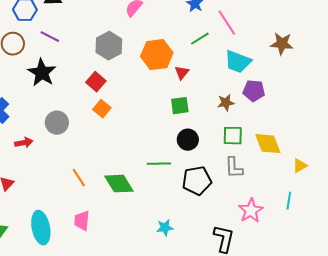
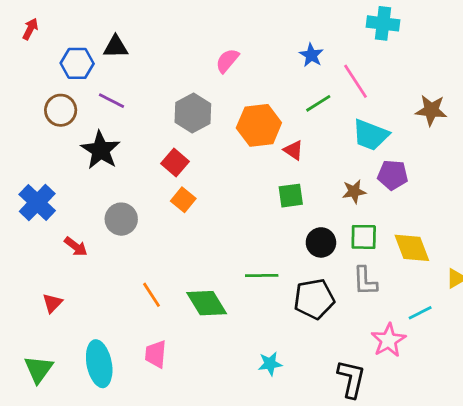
red triangle: (182, 73) -> (293, 150), turned -35
black circle: (188, 140) -> (321, 242), moved
red arrow: (24, 143) -> (76, 247), turned 48
cyan line: (289, 201) -> (420, 313), moved, turned 54

